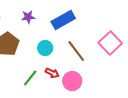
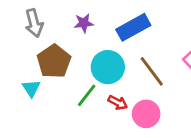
cyan circle: (45, 48) -> (108, 67), size x1.5
green line: (30, 78) -> (87, 95), moved

